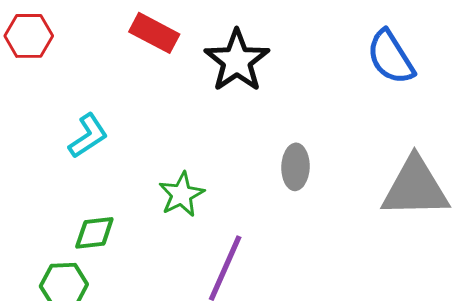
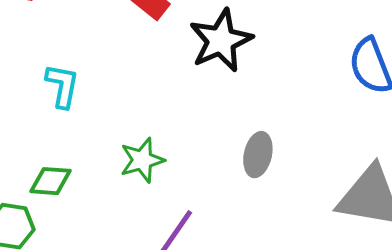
cyan L-shape: (88, 136) -> (62, 86), turned -57

